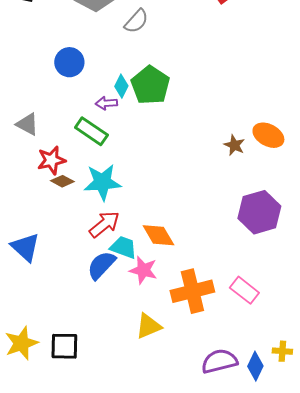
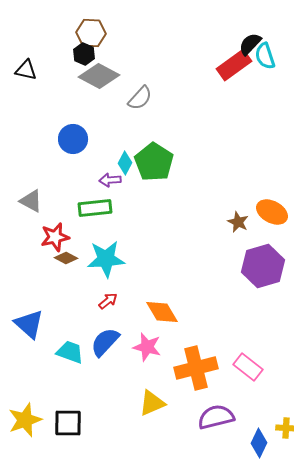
green rectangle: (91, 131) -> (95, 208), turned -40
purple hexagon: (259, 212) -> (263, 266), moved
red arrow: (104, 224) -> (108, 301), size x0.6
cyan trapezoid: (123, 247) -> (70, 352), moved
purple semicircle: (219, 361) -> (216, 417), moved

